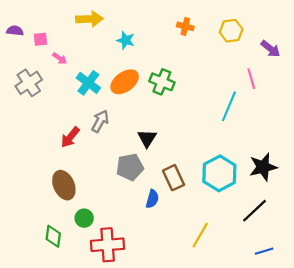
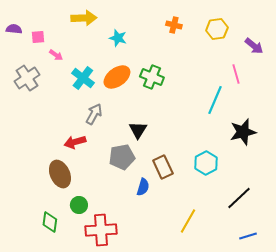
red arrow: (70, 137) -> (75, 142), moved, turned 35
black star: (263, 167) -> (243, 132), moved
cyan hexagon: (219, 173) -> (206, 163), size x0.7

